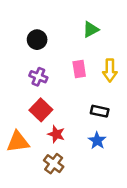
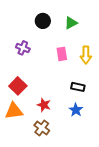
black circle: (37, 40) -> (43, 21), moved
purple cross: (38, 77) -> (23, 48), moved
red square: (41, 110) -> (18, 86), moved

